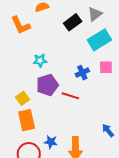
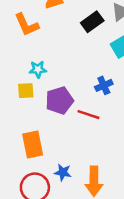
cyan star: (40, 61) -> (38, 69), moved
yellow square: (22, 98) -> (26, 91), moved, turned 32

